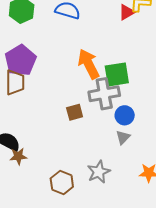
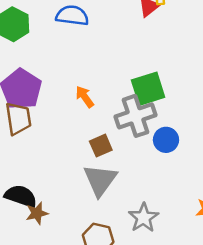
orange arrow: (89, 64) -> (85, 97), moved, size x0.6
gray triangle: (123, 137) -> (100, 180), moved, size x1.8

